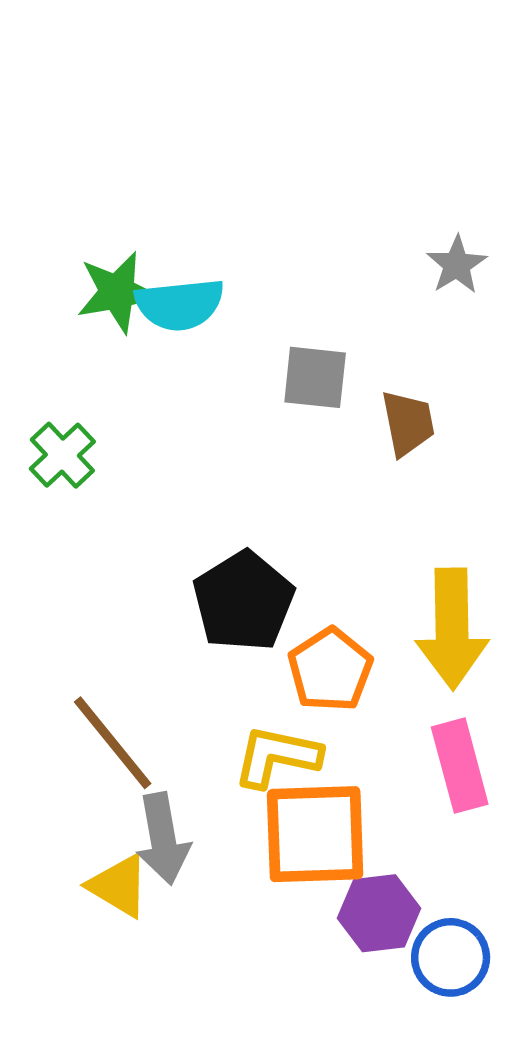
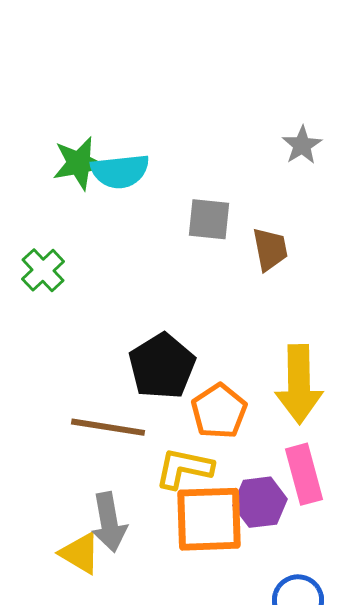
brown line: (113, 743) -> (108, 427), moved, turned -42
purple hexagon: (379, 913) -> (260, 502), moved

